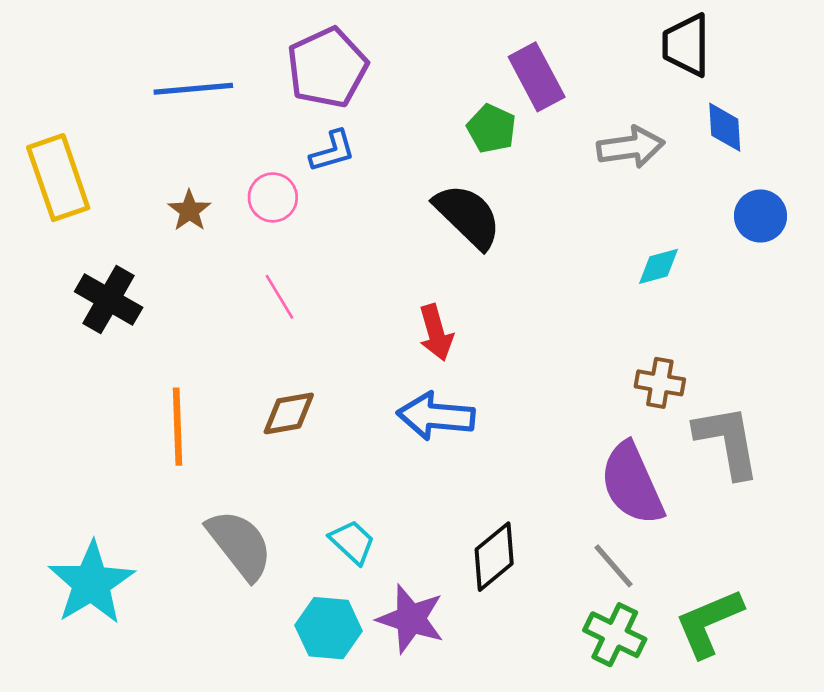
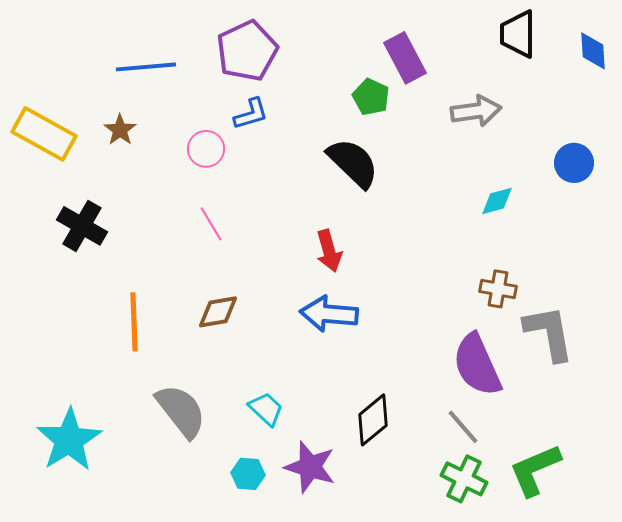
blue diamond: (725, 127) -> (593, 51), moved
yellow rectangle: (58, 178) -> (44, 134), turned -42
brown star: (189, 211) -> (120, 130), moved
cyan hexagon: (329, 628) -> (248, 474), size x0.7

